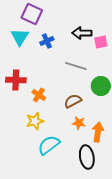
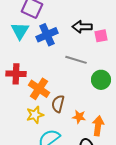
blue cross: (47, 41) -> (47, 35), size x1.5
orange cross: (39, 95) -> (39, 89), size x1.5
brown semicircle: (73, 101) -> (58, 104), moved, turned -48

